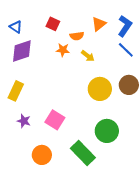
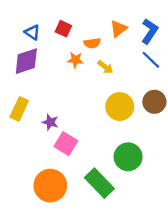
blue triangle: (16, 27) -> (32, 32), moved
purple star: (24, 121) -> (50, 122), moved
orange circle: (42, 155) -> (50, 186), size x1.4

